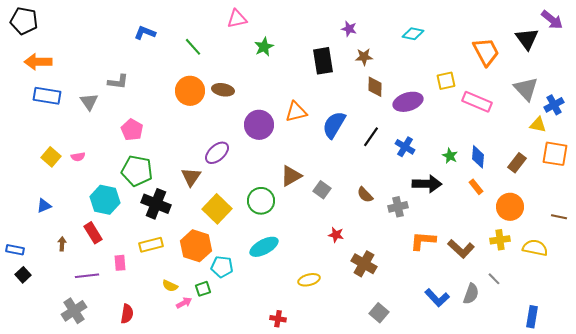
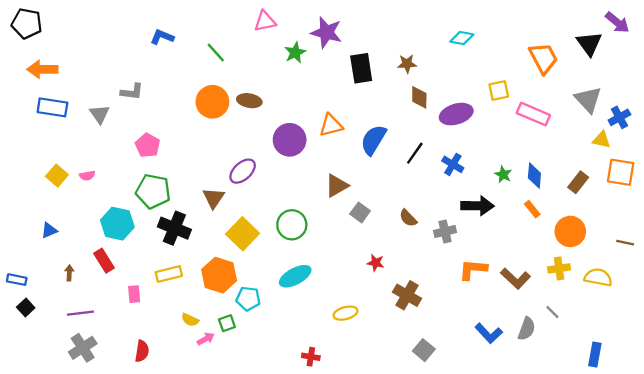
purple star: (349, 29) -> (326, 32), moved, size x1.8
brown triangle: (291, 176) -> (337, 186), moved
purple line: (87, 276) -> (80, 313), moved

